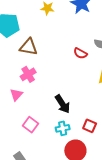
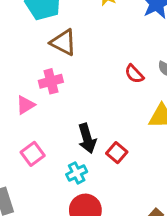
red square: (90, 126) -> (117, 153), moved
cyan cross: (63, 128) -> (77, 173), turned -32

